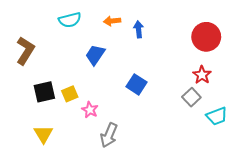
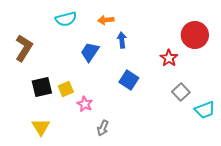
blue arrow: (139, 29) -> (122, 40), moved
red star: (202, 75) -> (169, 58), moved
gray arrow: (109, 135) -> (103, 128), size x0.7

